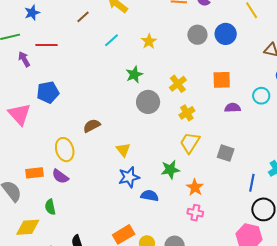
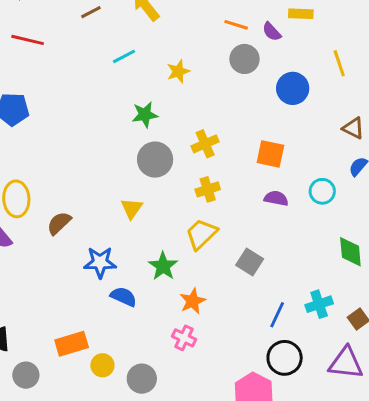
gray circle: (197, 35) -> (244, 59), moved
brown semicircle: (92, 126) -> (59, 223), moved, turned -30
yellow triangle: (123, 150) -> (132, 208), moved
green star: (170, 170) -> (163, 266), turned 30

